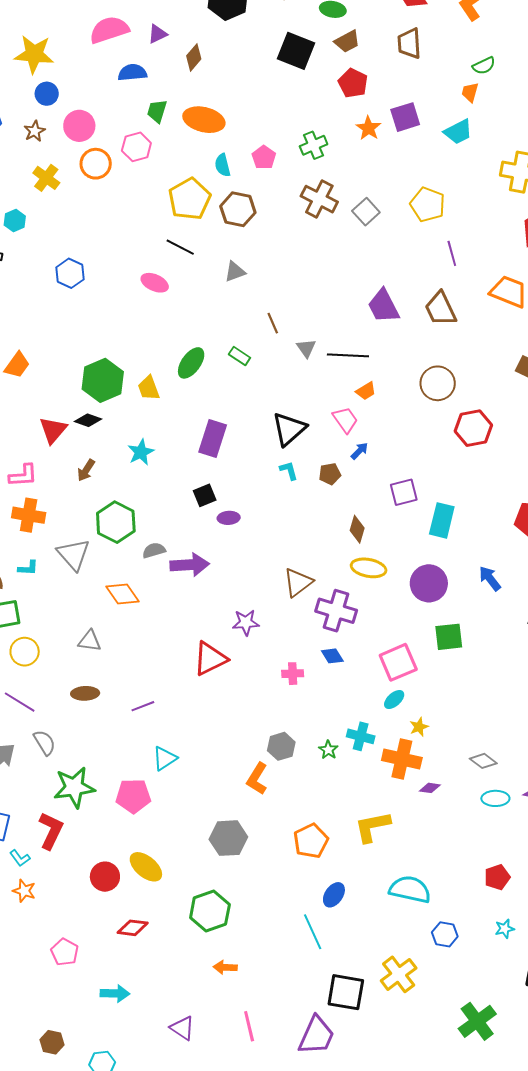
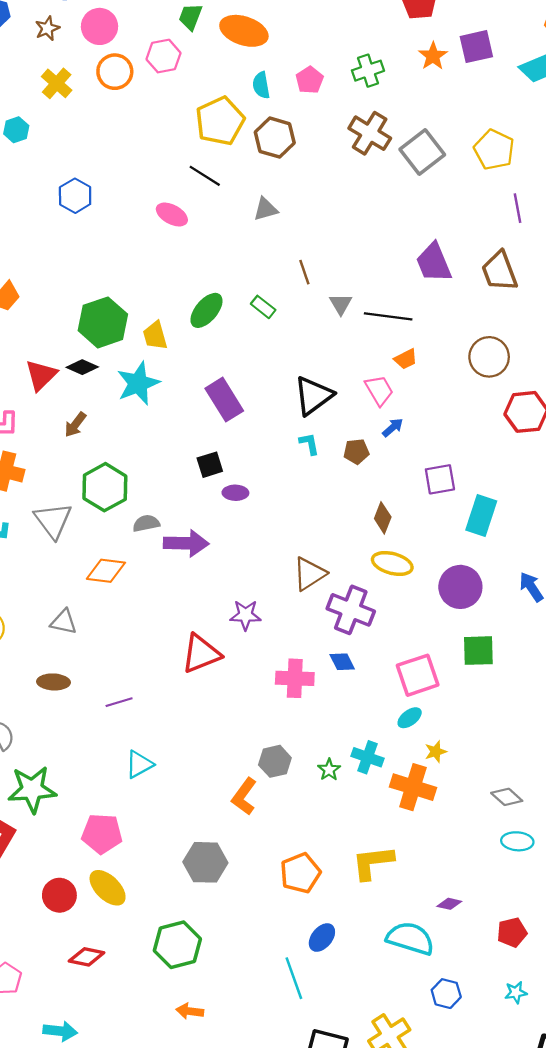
gray square: (366, 212) -> (422, 152), size x1.4
purple rectangle: (213, 438) -> (224, 400), turned -54
cyan star: (141, 452) -> (138, 383), moved, size x1.4
orange diamond: (123, 594) -> (106, 571), turned -52
pink cross: (293, 674) -> (295, 678), size x1.5
purple diamond: (430, 788) -> (449, 904), moved
pink pentagon: (133, 796) -> (102, 834), moved

